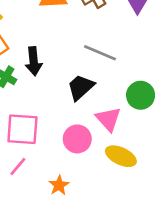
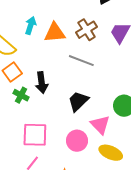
gray line: (100, 53) -> (81, 61), moved

